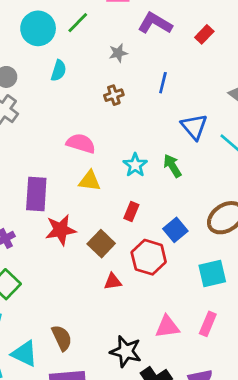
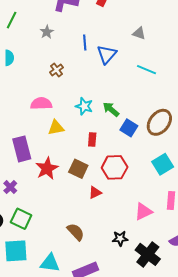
brown cross: (114, 95) -> (56, 70), moved
blue triangle: (194, 127) -> (107, 54), moved, turned 40
green arrow: (172, 166) -> (111, 109), moved
blue square: (175, 230) -> (129, 128), moved
brown semicircle: (62, 338) -> (76, 232), moved
black star: (126, 351) -> (120, 238), size x0.7

